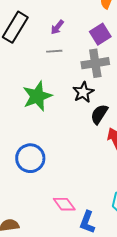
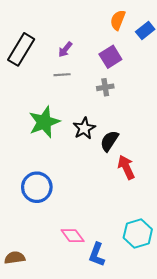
gray cross: (95, 63) -> (105, 87), size x0.6
black star: (83, 92) -> (84, 128), moved

